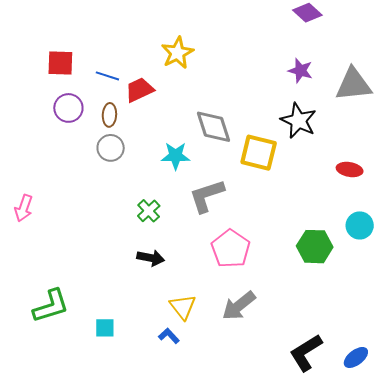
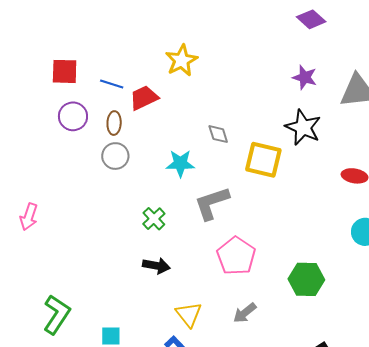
gray diamond: (213, 127) -> (218, 134), size x0.6
green hexagon: (315, 247) -> (306, 279), moved
green L-shape: (51, 306) -> (57, 315), turned -39
gray arrow: (239, 306) -> (245, 313), size x0.7

